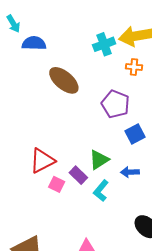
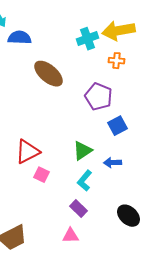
purple rectangle: (78, 175) -> (78, 209), moved

